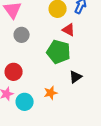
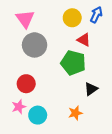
gray circle: (22, 35) -> (35, 45), size x1.5
orange star: (51, 93) -> (75, 113), moved

